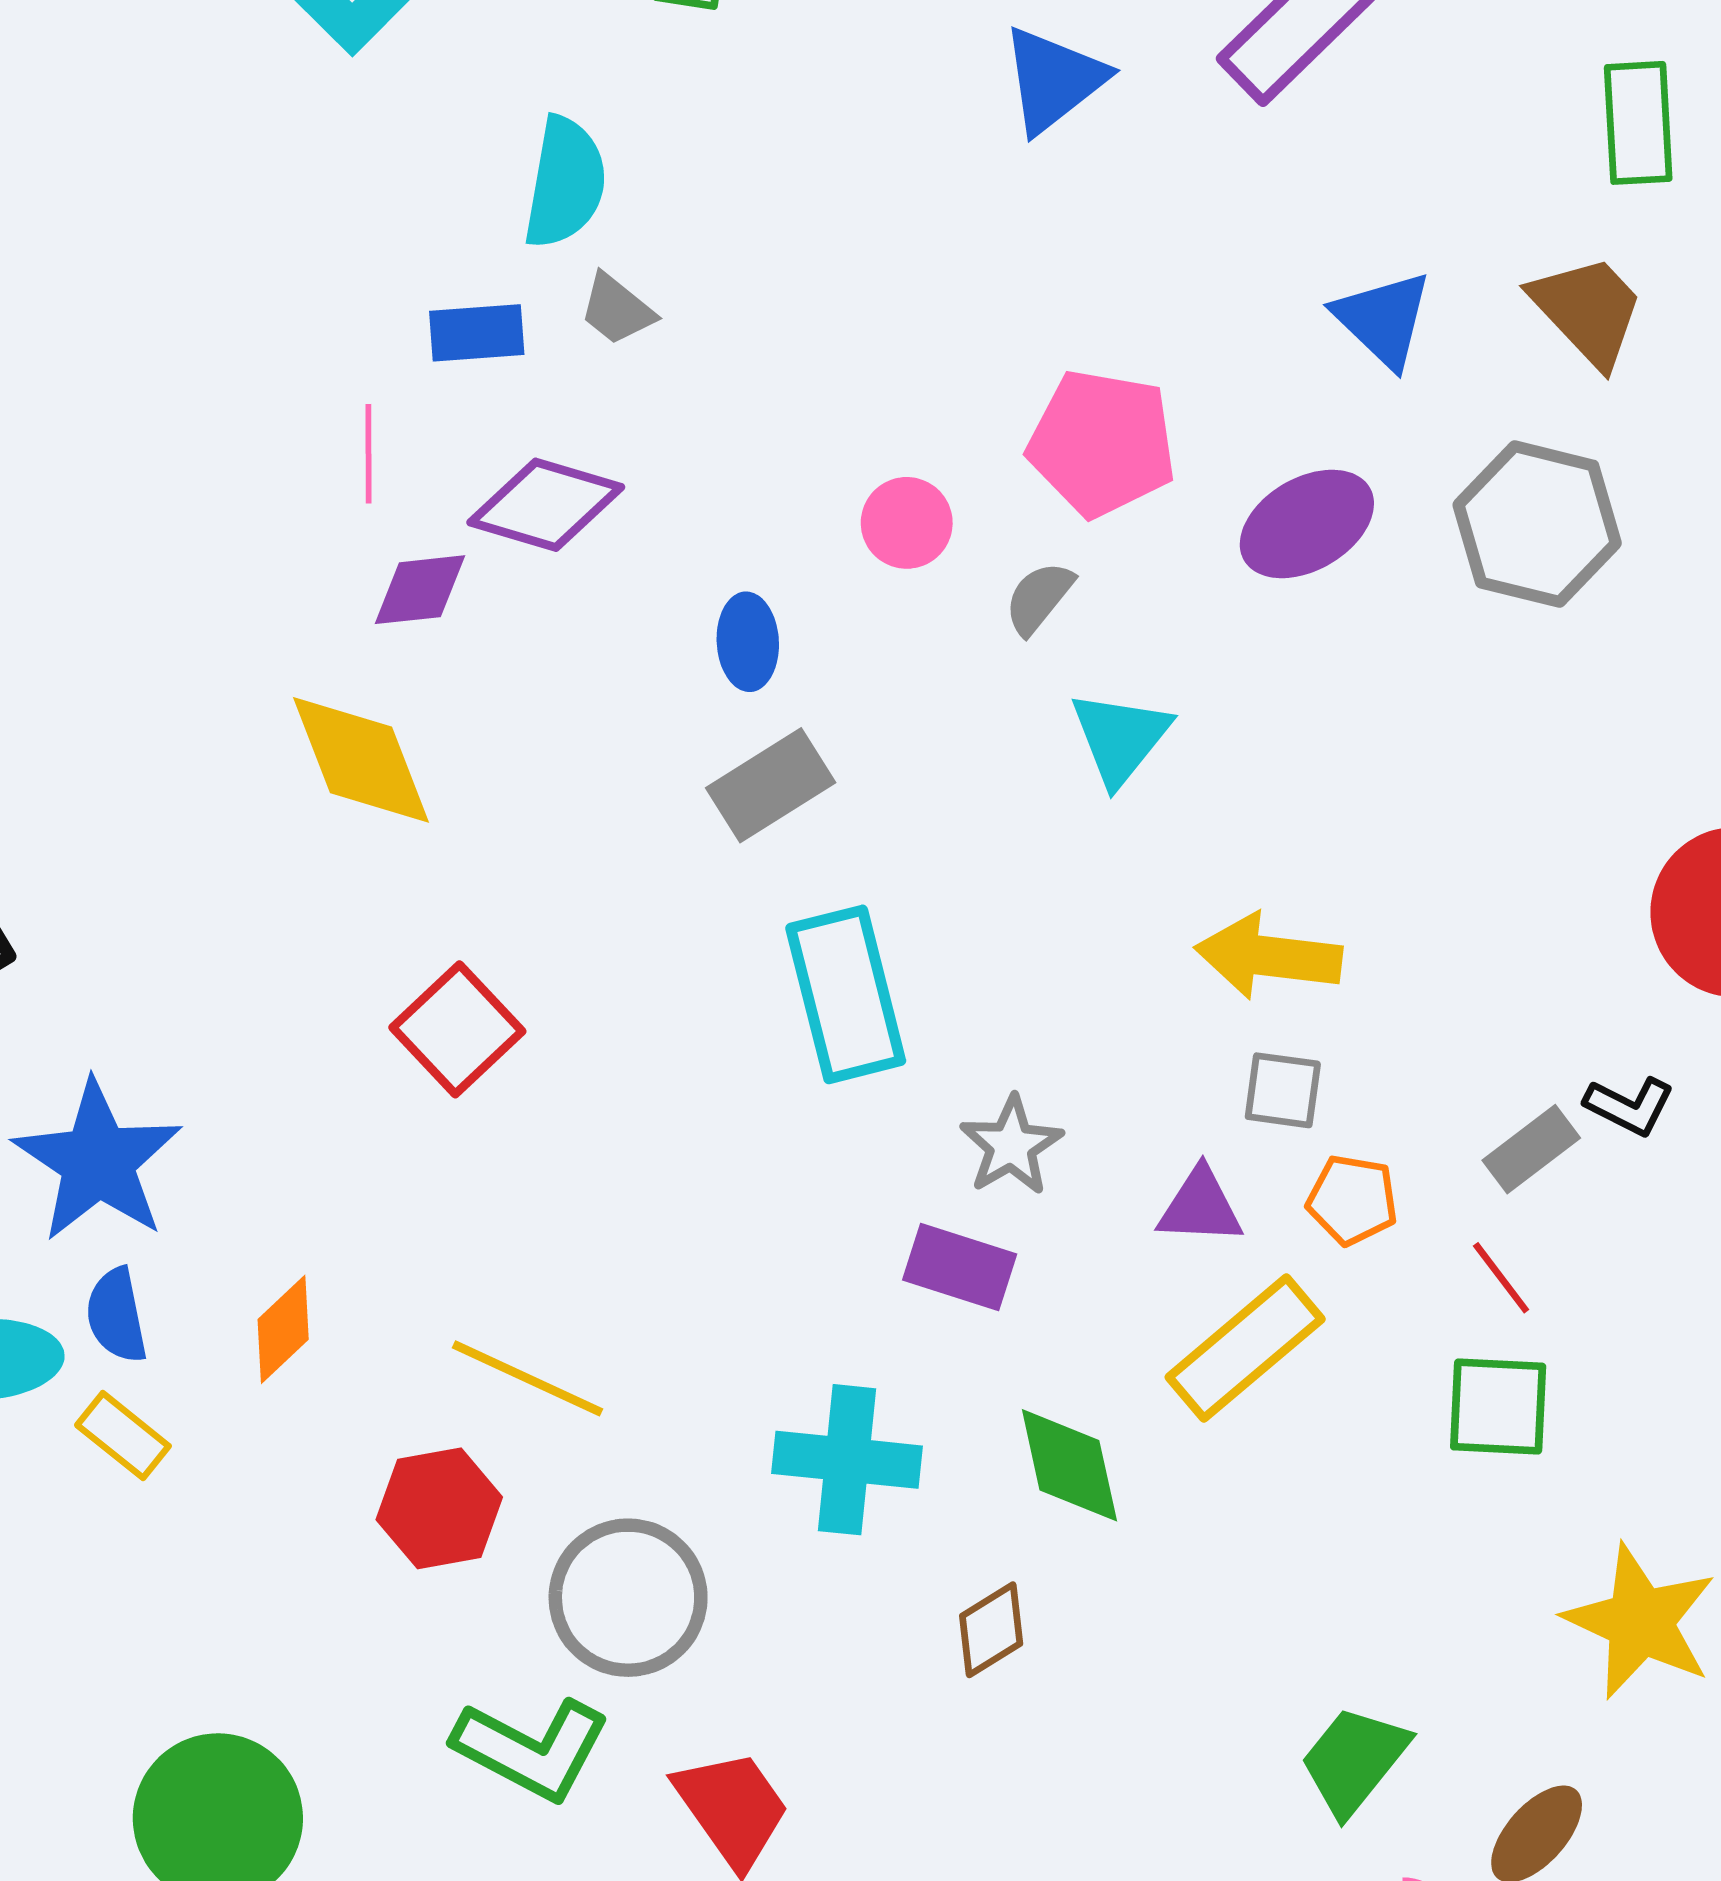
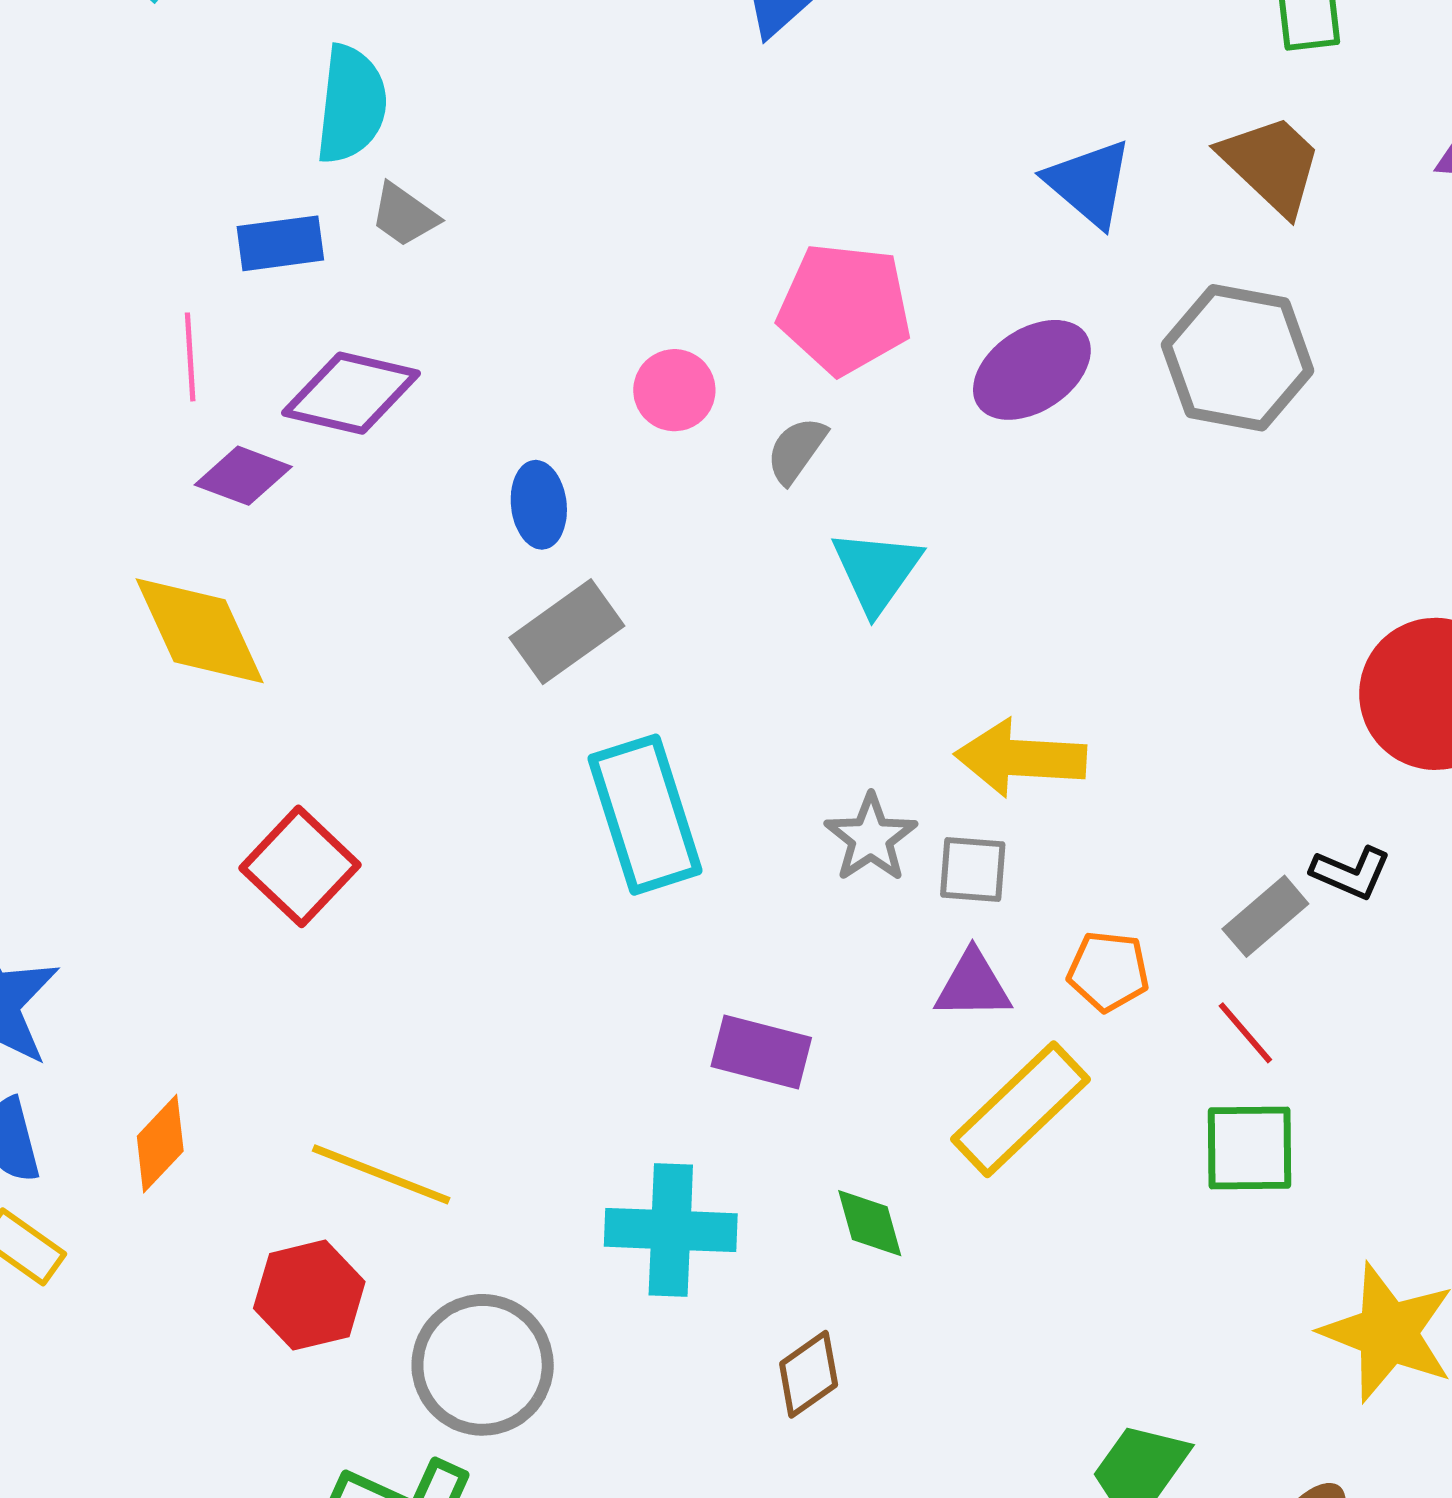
purple diamond: (420, 590) -> (243, 476), turned 30
gray square: (1283, 1090) -> (973, 869), moved
gray star: (1011, 1146) -> (871, 838), moved
green diamond: (1069, 1465) -> (870, 1223), size x0.7

